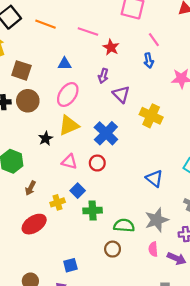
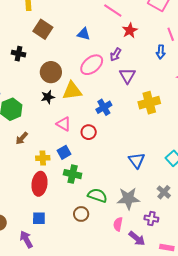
pink ellipse: (68, 94) -> (92, 65), moved
brown circle: (28, 101) -> (51, 72), moved
yellow cross: (151, 116) -> (149, 103), turned 35
blue cross: (106, 133) -> (104, 107), size x0.7
red ellipse: (34, 224) -> (40, 184), moved, turned -65

